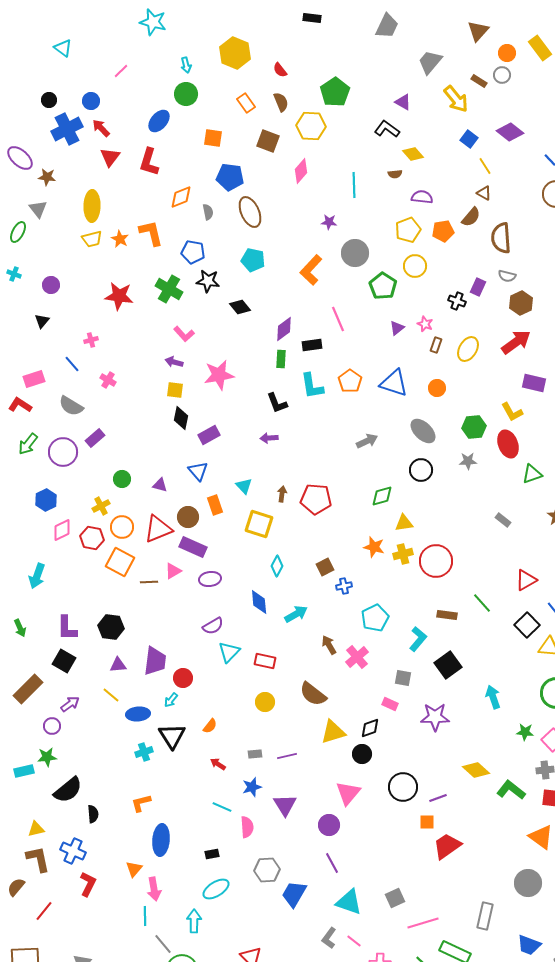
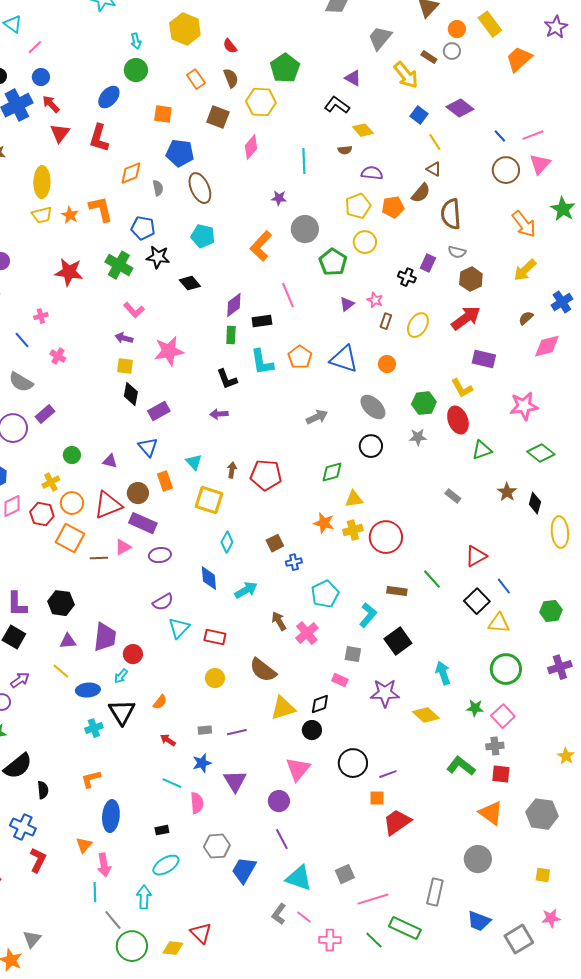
pink line: (121, 71) -> (35, 47), moved
yellow diamond: (476, 770) -> (426, 715), moved

